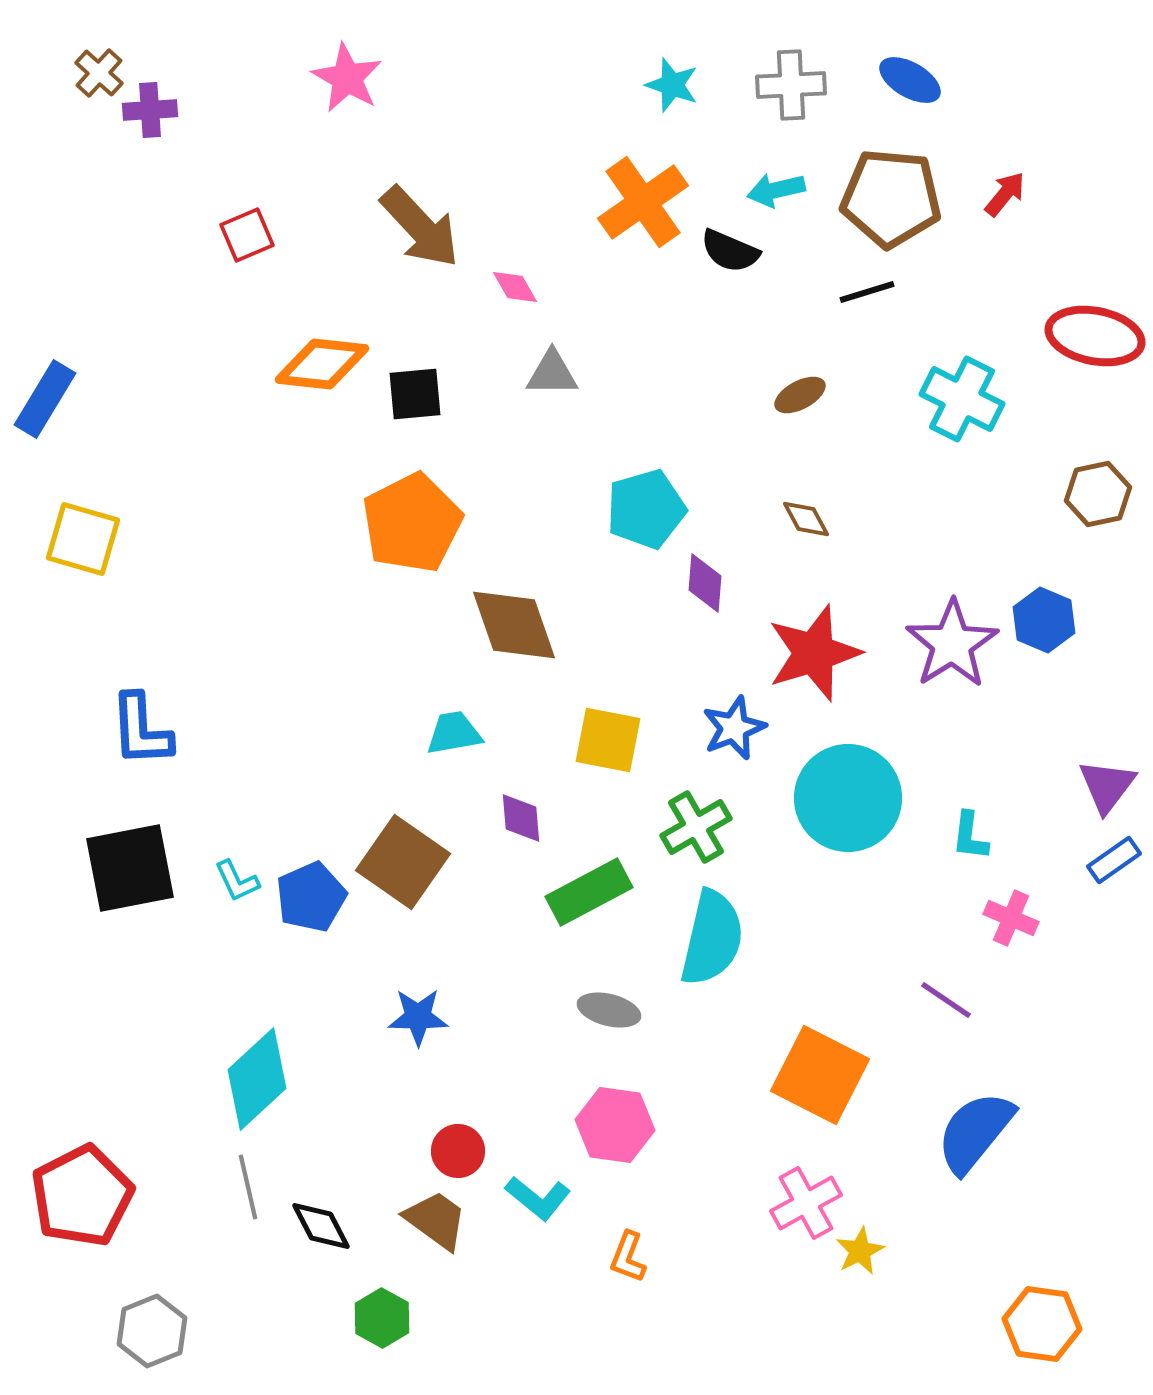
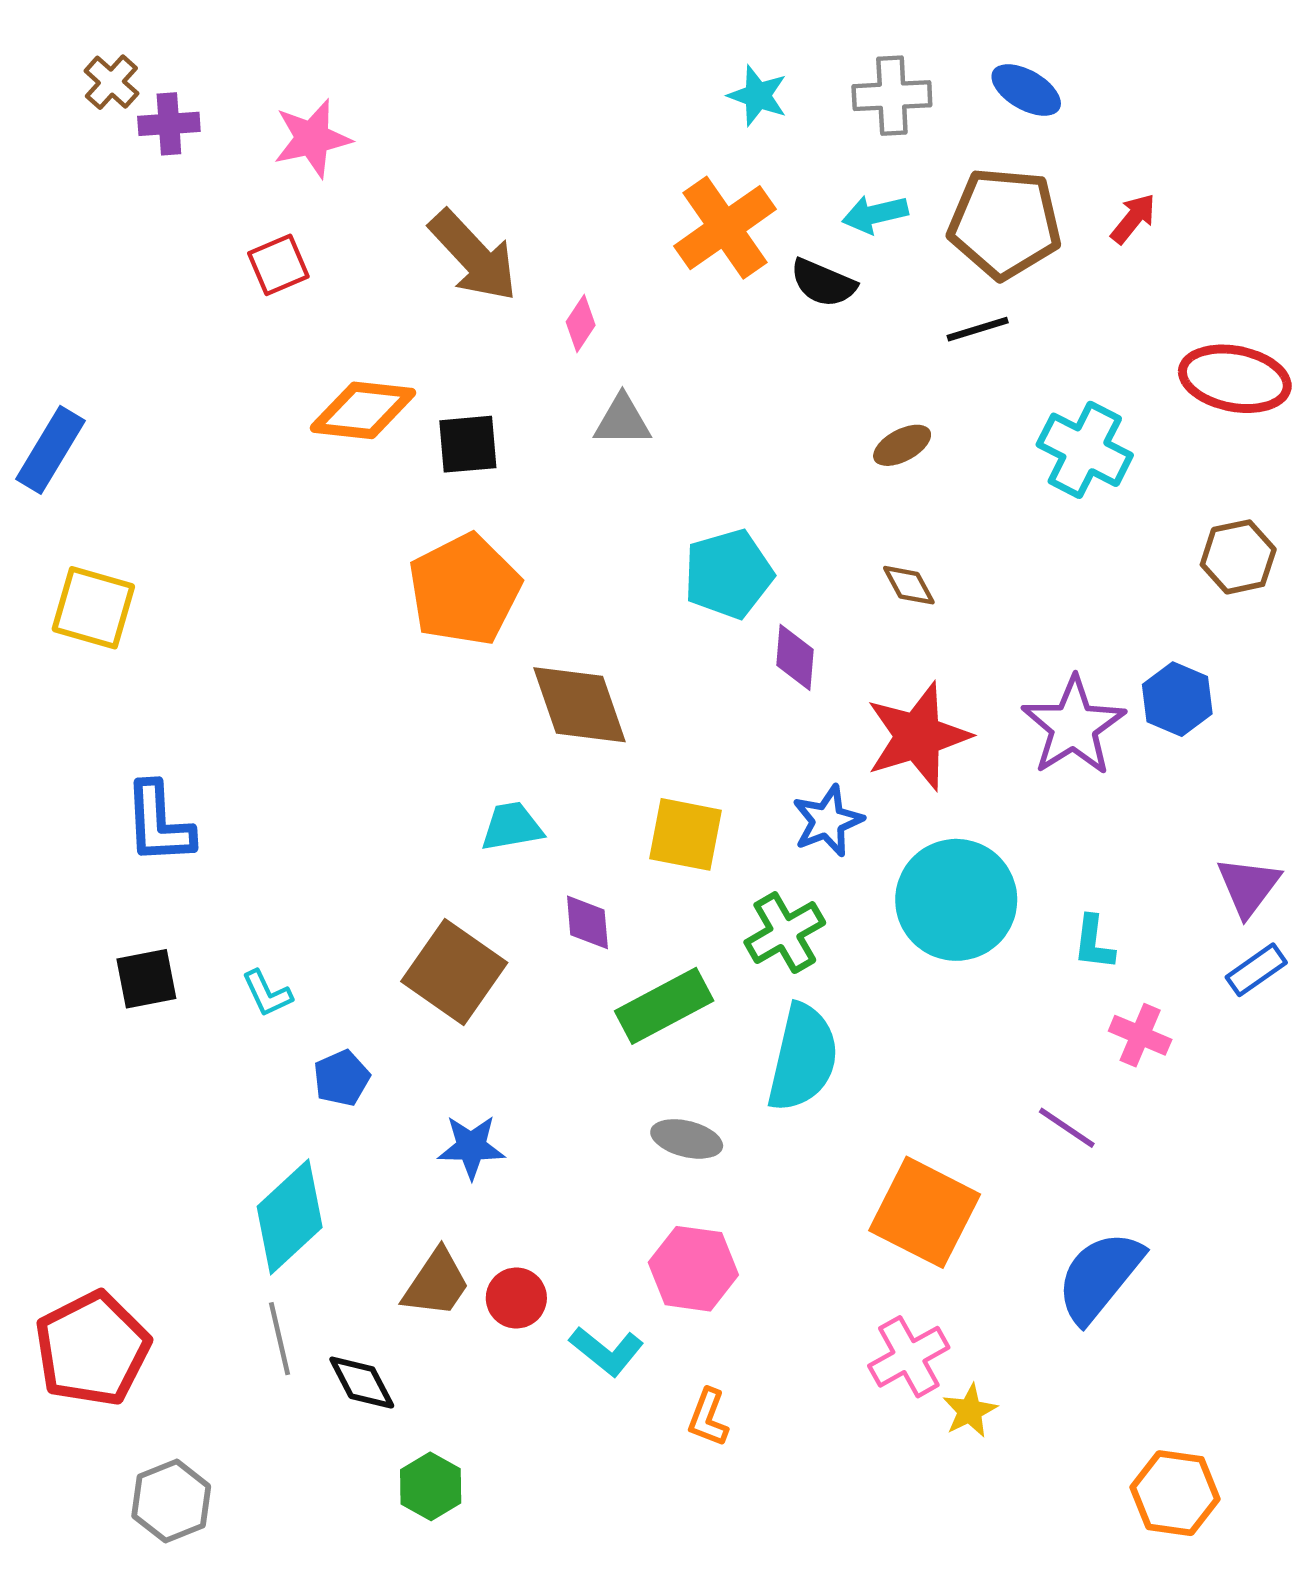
pink star: (347, 78) -> (312, 139), moved, turned 30
pink diamond: (515, 287) -> (581, 323), turned 63
black square: (130, 868) -> (146, 979), size x0.6
blue pentagon: (311, 897) -> (342, 1078), moved, size x0.7
brown trapezoid: (436, 1220) -> (436, 1283), moved, turned 88

